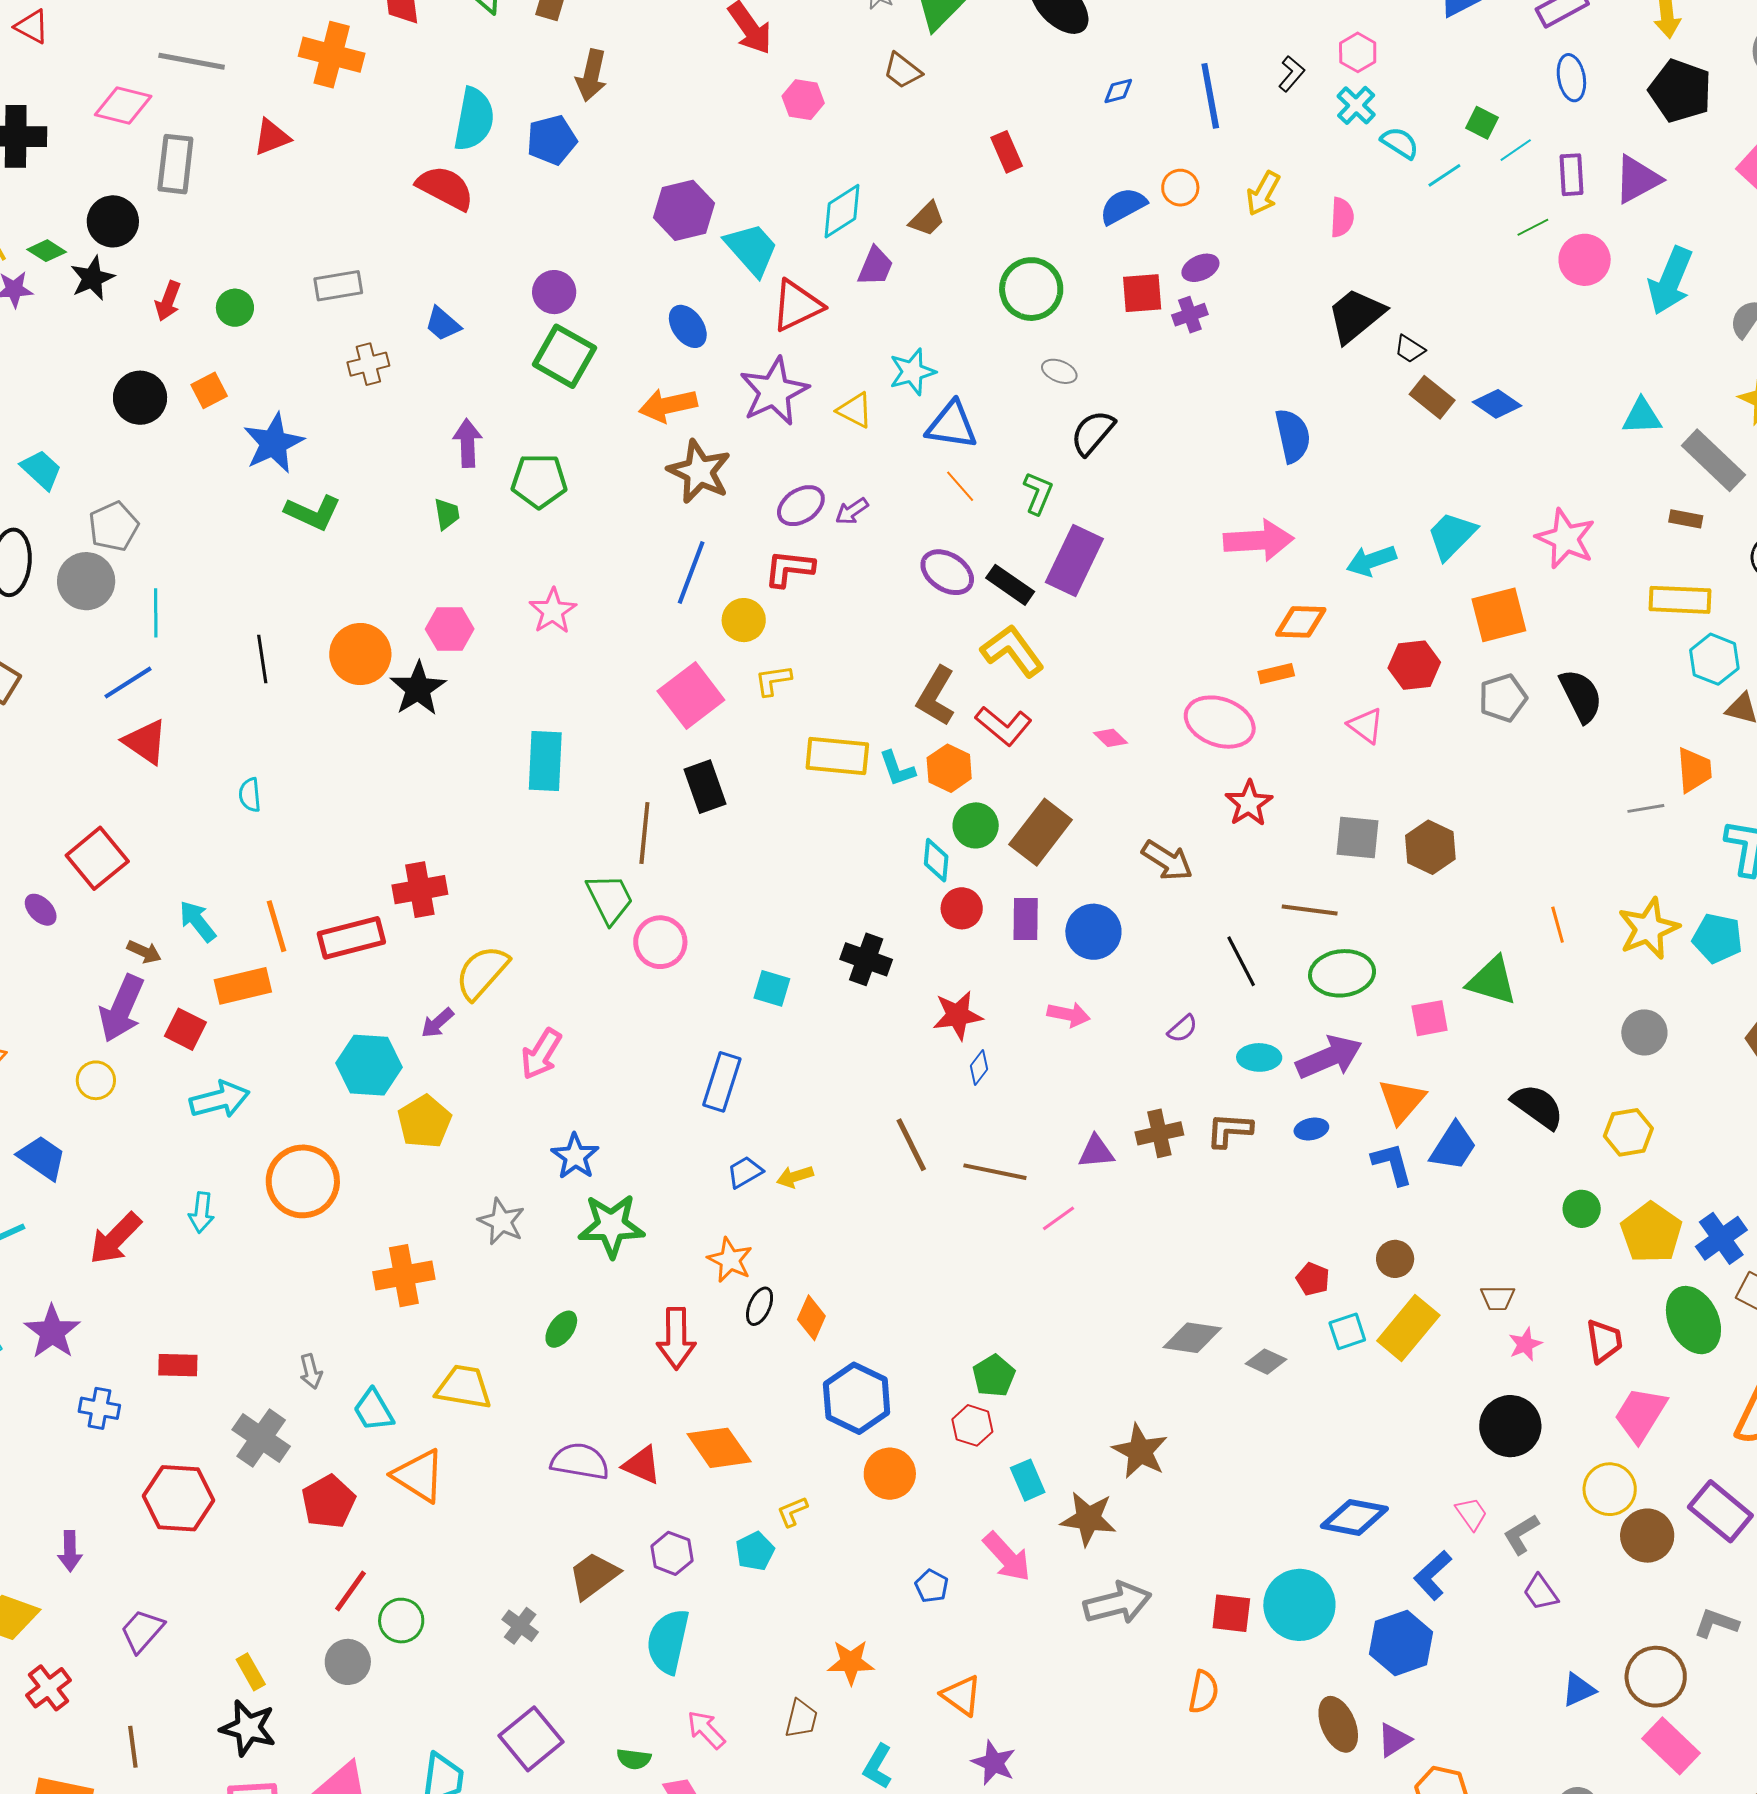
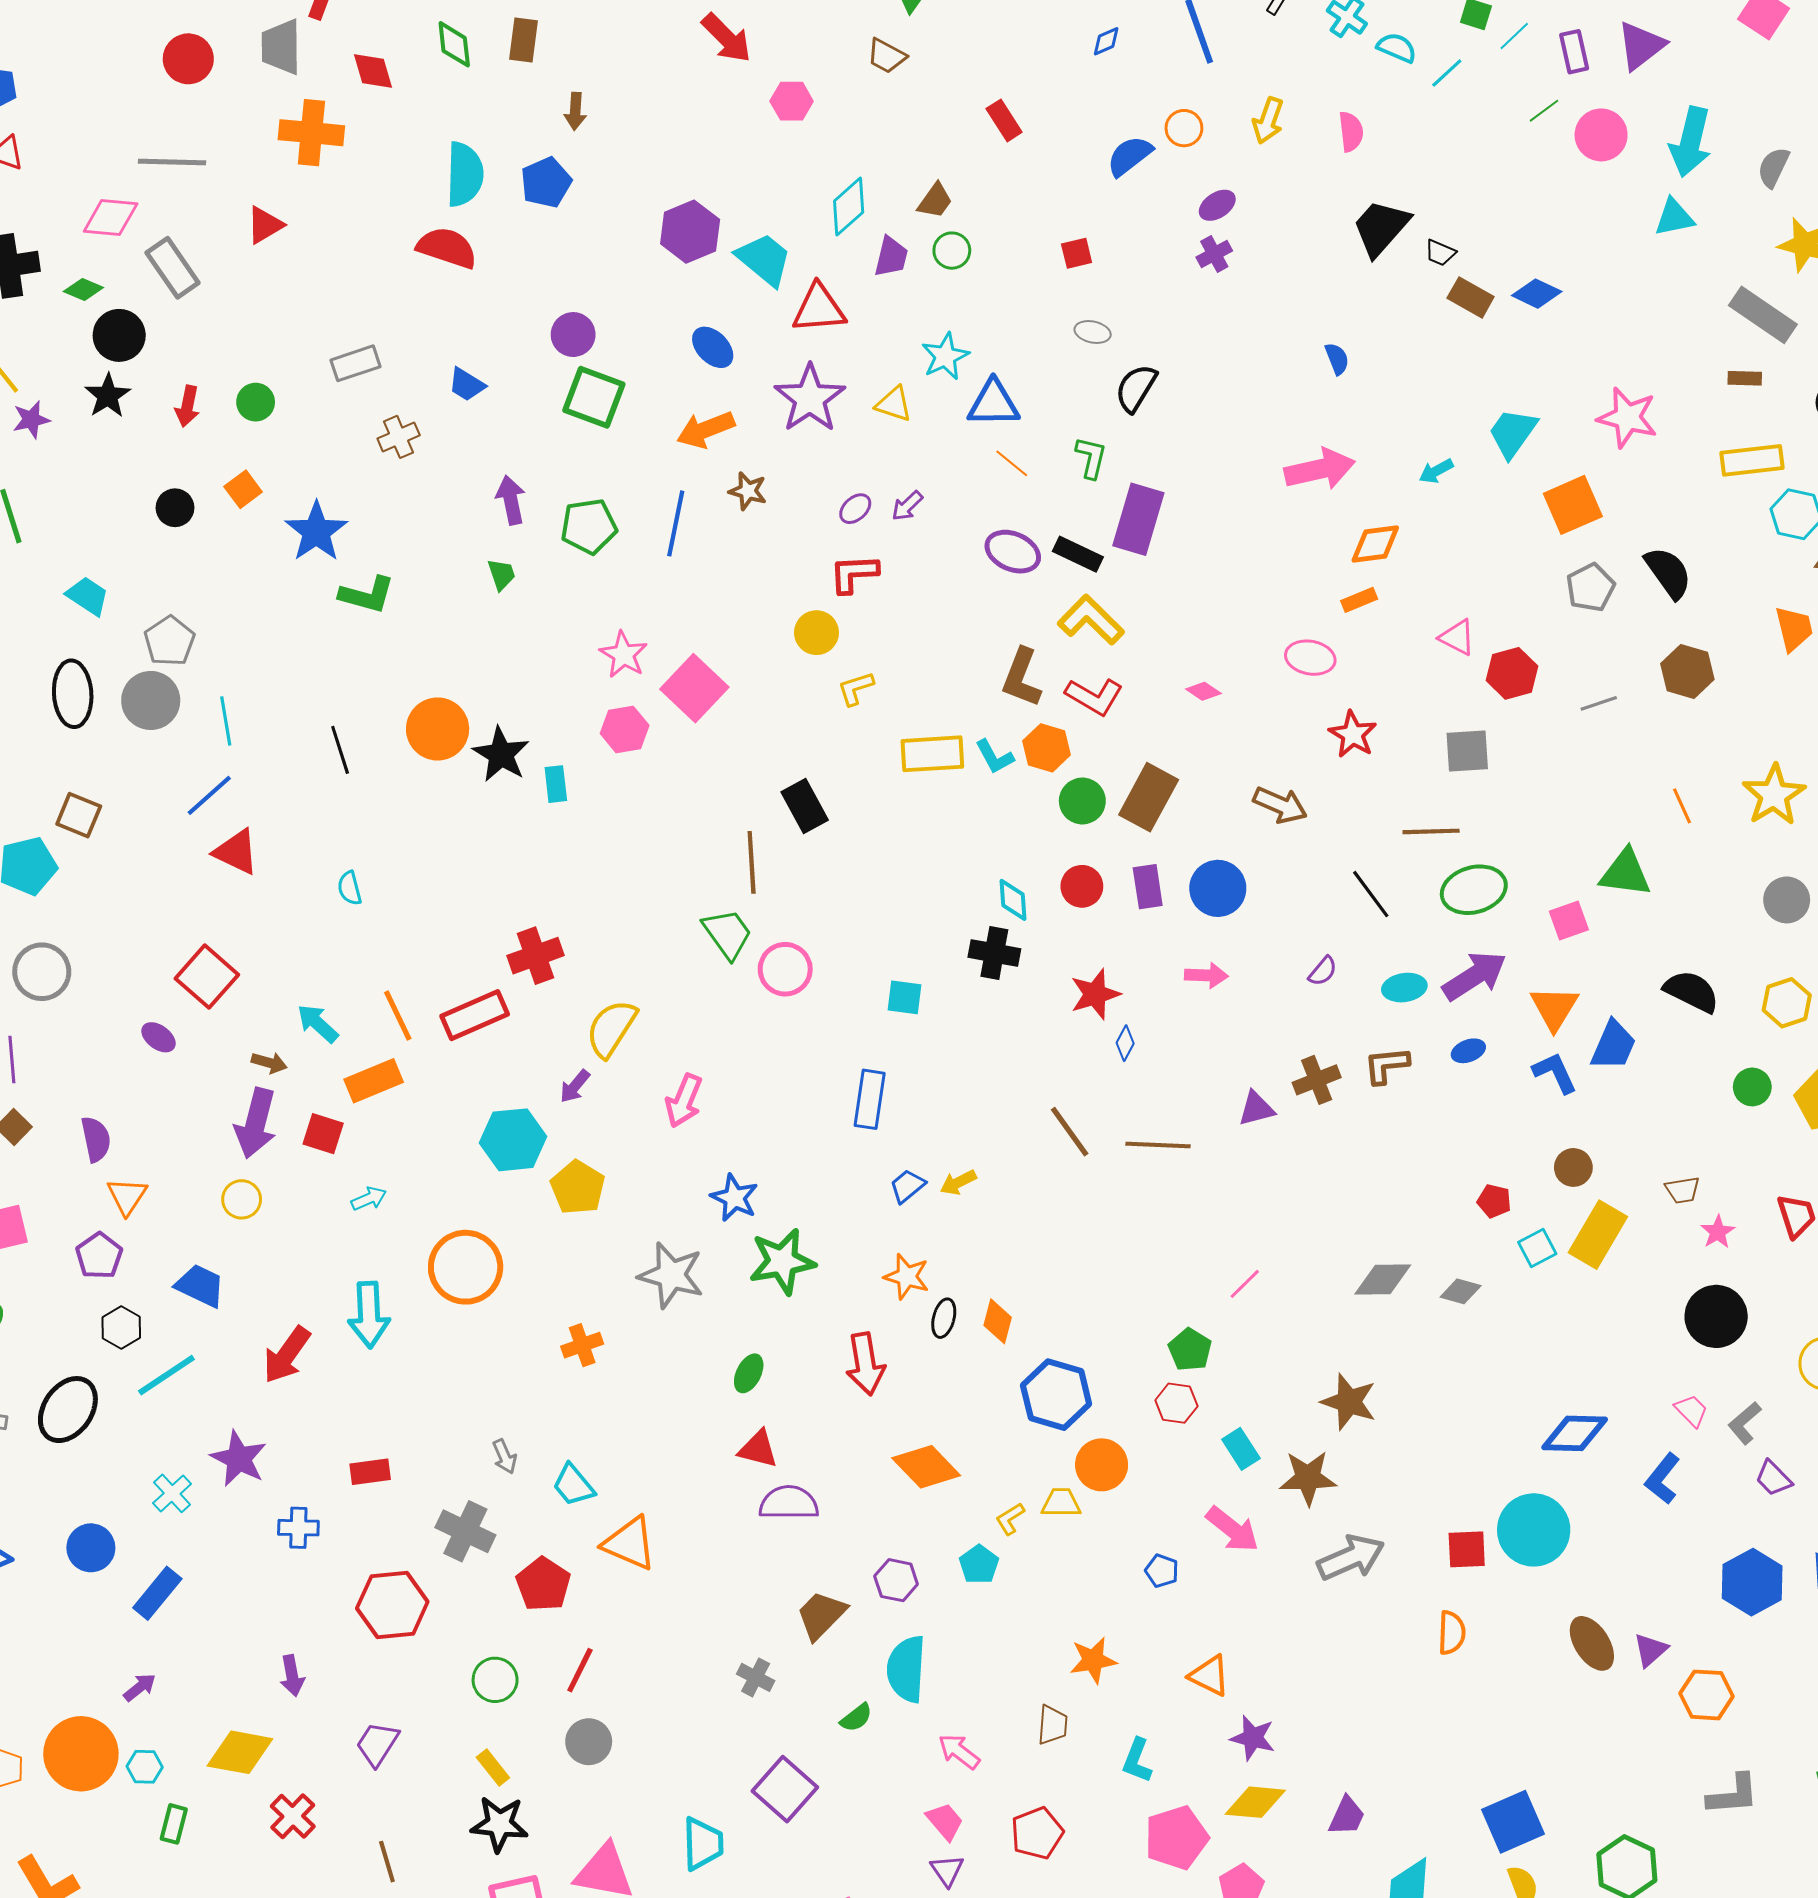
brown arrow: (591, 75) -> (575, 111), size x0.7
gray rectangle: (175, 164) -> (173, 268), turned -32
green diamond: (47, 251) -> (83, 289), moved
green circle: (1031, 289) -> (952, 251), moved, size x0.6
red square: (1142, 293) -> (1077, 253), moved, size x0.7
red triangle: (797, 306) -> (819, 309), turned 30
black circle: (140, 398) -> (175, 508), size x0.7
cyan triangle: (1642, 416) -> (1674, 217), moved
blue semicircle: (1293, 436) -> (1337, 359), size x0.6
brown star: (699, 472) -> (748, 491), size x0.6
purple ellipse: (801, 506) -> (855, 509), size x0.7
cyan arrow: (1371, 561) -> (1436, 471), size x0.7
blue line: (691, 572) -> (676, 523), moved
pink hexagon: (450, 629) -> (625, 729), moved
red hexagon: (1414, 665) -> (1512, 673), moved
pink square: (691, 695) -> (694, 688), moved
pink ellipse: (1220, 722) -> (1310, 658), size x0.7
cyan rectangle: (545, 761) -> (556, 784), moved, size x0.6
gray line: (1646, 808) -> (1599, 703), moved
brown hexagon: (1430, 847) -> (1687, 671), moved
cyan diamond: (936, 860) -> (1013, 900), moved
cyan arrow: (220, 1100) -> (369, 1199), size x0.6
cyan arrow: (201, 1212) -> (369, 1315), size x1.6
pink line: (1058, 1218) -> (1245, 1284), moved
gray star: (501, 1222) -> (671, 1275), size x1.4
orange cross: (404, 1276) -> (582, 1345), size x0.7
yellow trapezoid: (464, 1387) -> (1061, 1503), moved, size x0.7
red triangle: (642, 1465) -> (758, 1449), moved
green circle: (401, 1621) -> (495, 1680), moved
blue hexagon: (1401, 1643) -> (1752, 1582), moved
green semicircle: (634, 1759) -> (856, 1718), moved, turned -36

